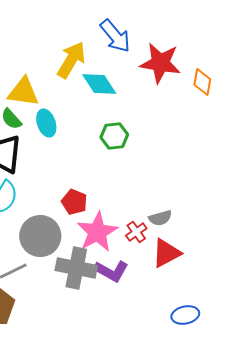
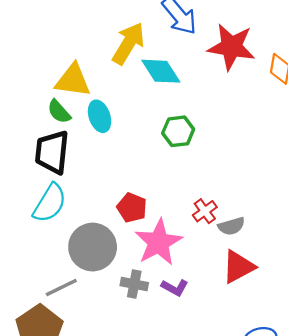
red cross: (136, 232) -> (205, 211), moved
gray cross: (76, 268) -> (134, 284), size x0.6
purple L-shape: (111, 271) -> (175, 288), size x0.7

